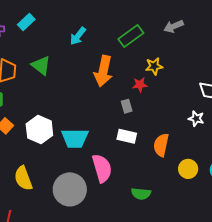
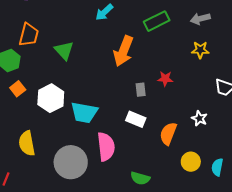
green triangle: (41, 65) -> (64, 50), moved
yellow star: (154, 66) -> (200, 50), moved
red star: (140, 85) -> (165, 79), moved
white star: (196, 119) -> (199, 118), moved

